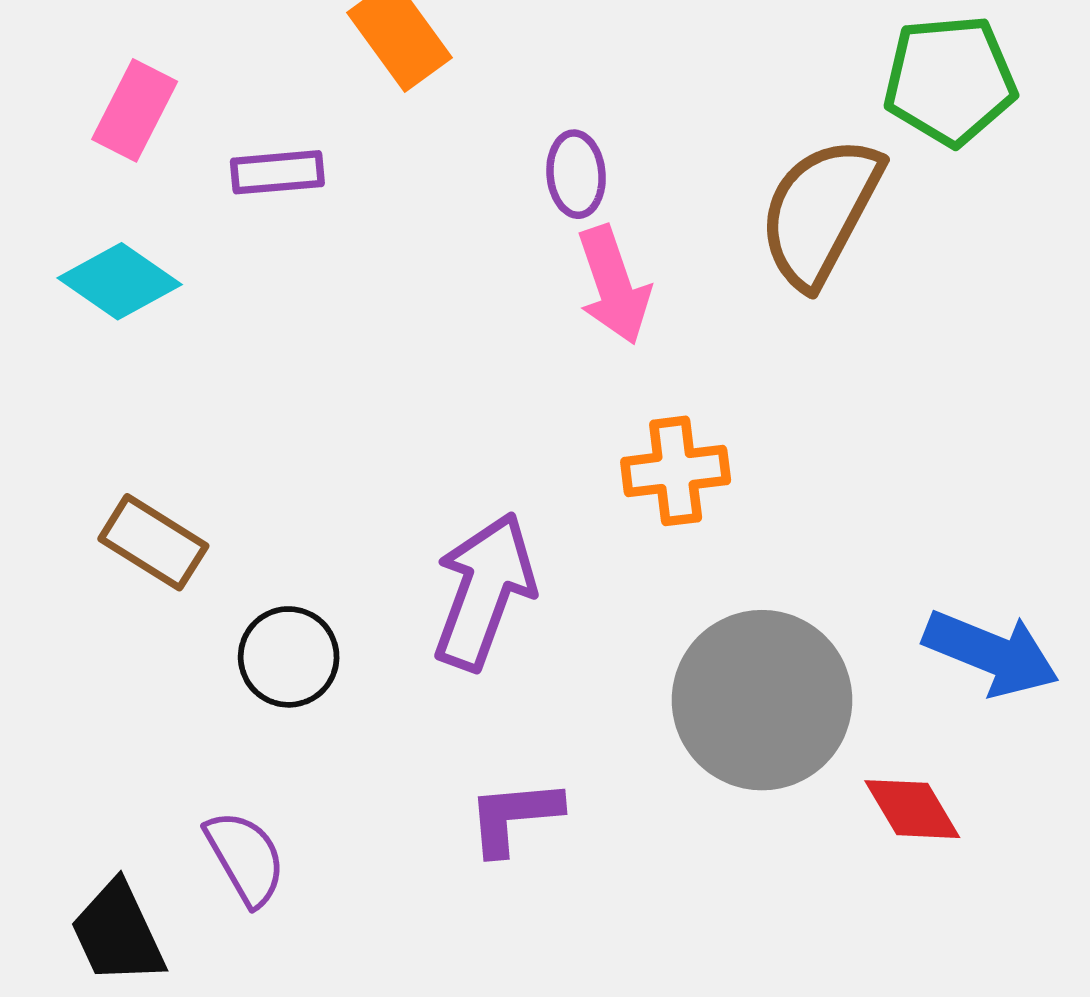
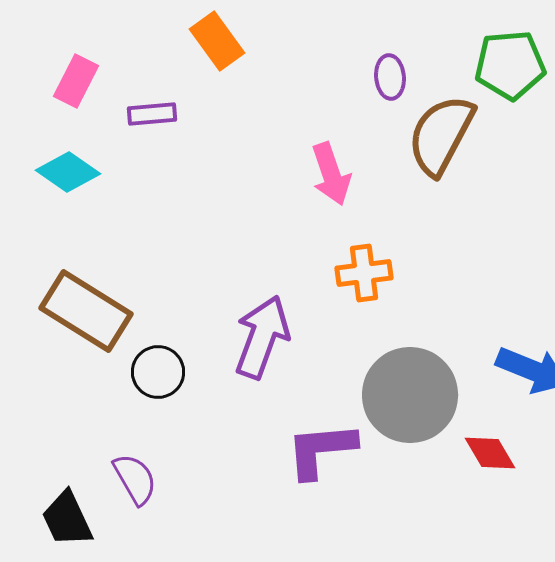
purple ellipse: (576, 174) -> (390, 77), moved
brown rectangle: (153, 542) -> (86, 311), size x1.6
purple L-shape: (514, 817) -> (321, 450), moved, size x1.4

